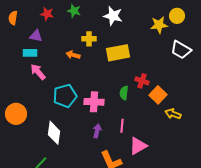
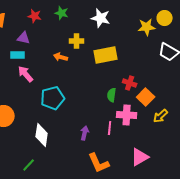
pink cross: (94, 102) -> (127, 115), moved
yellow arrow: (173, 114) -> (161, 116), turned -63
pink triangle: (138, 146) -> (140, 157), moved

